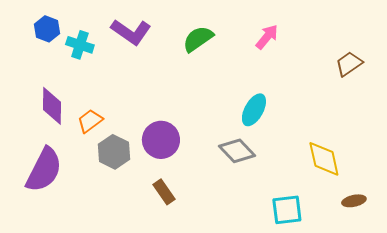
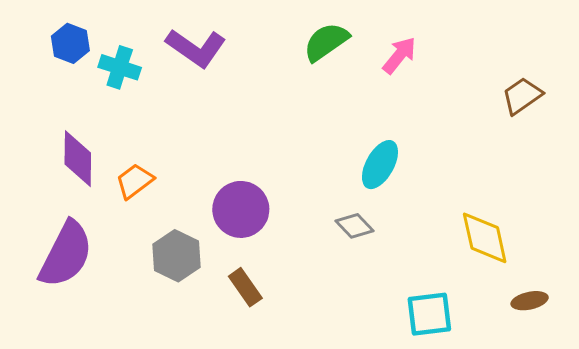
green semicircle: (198, 39) -> (326, 42), moved
gray diamond: (237, 151) -> (355, 226), size x0.7
gray hexagon: (114, 152) -> (177, 256), moved

